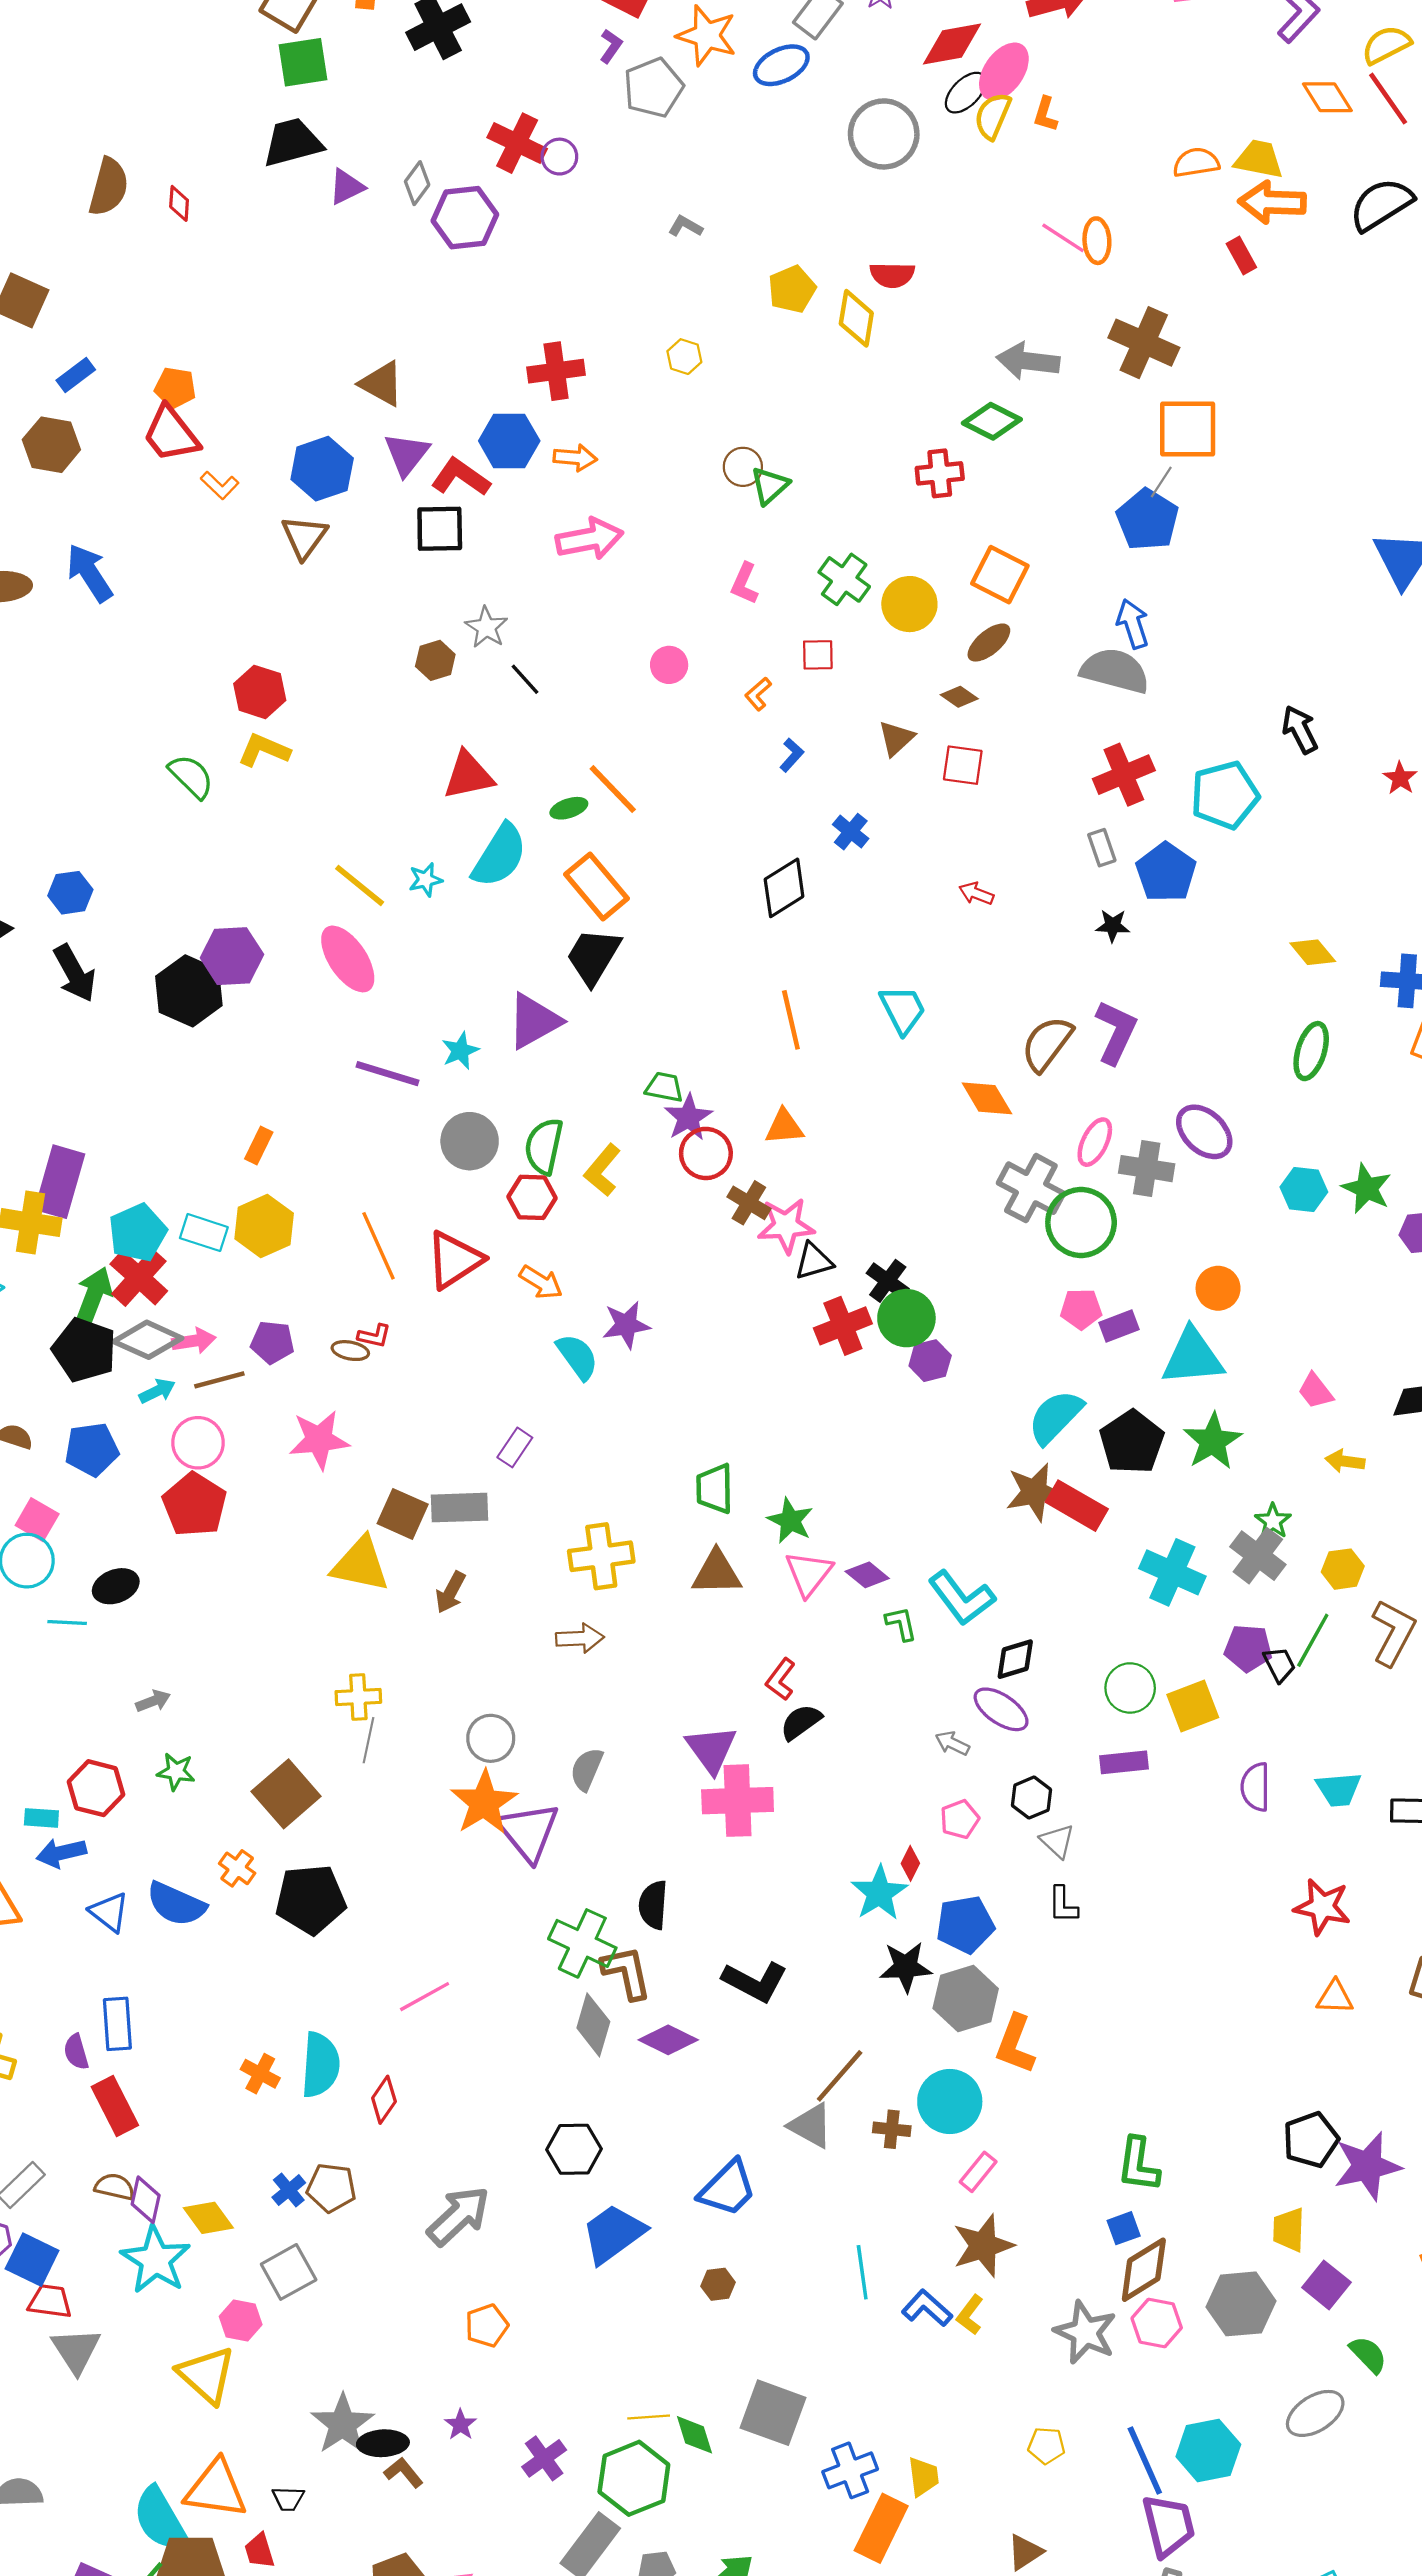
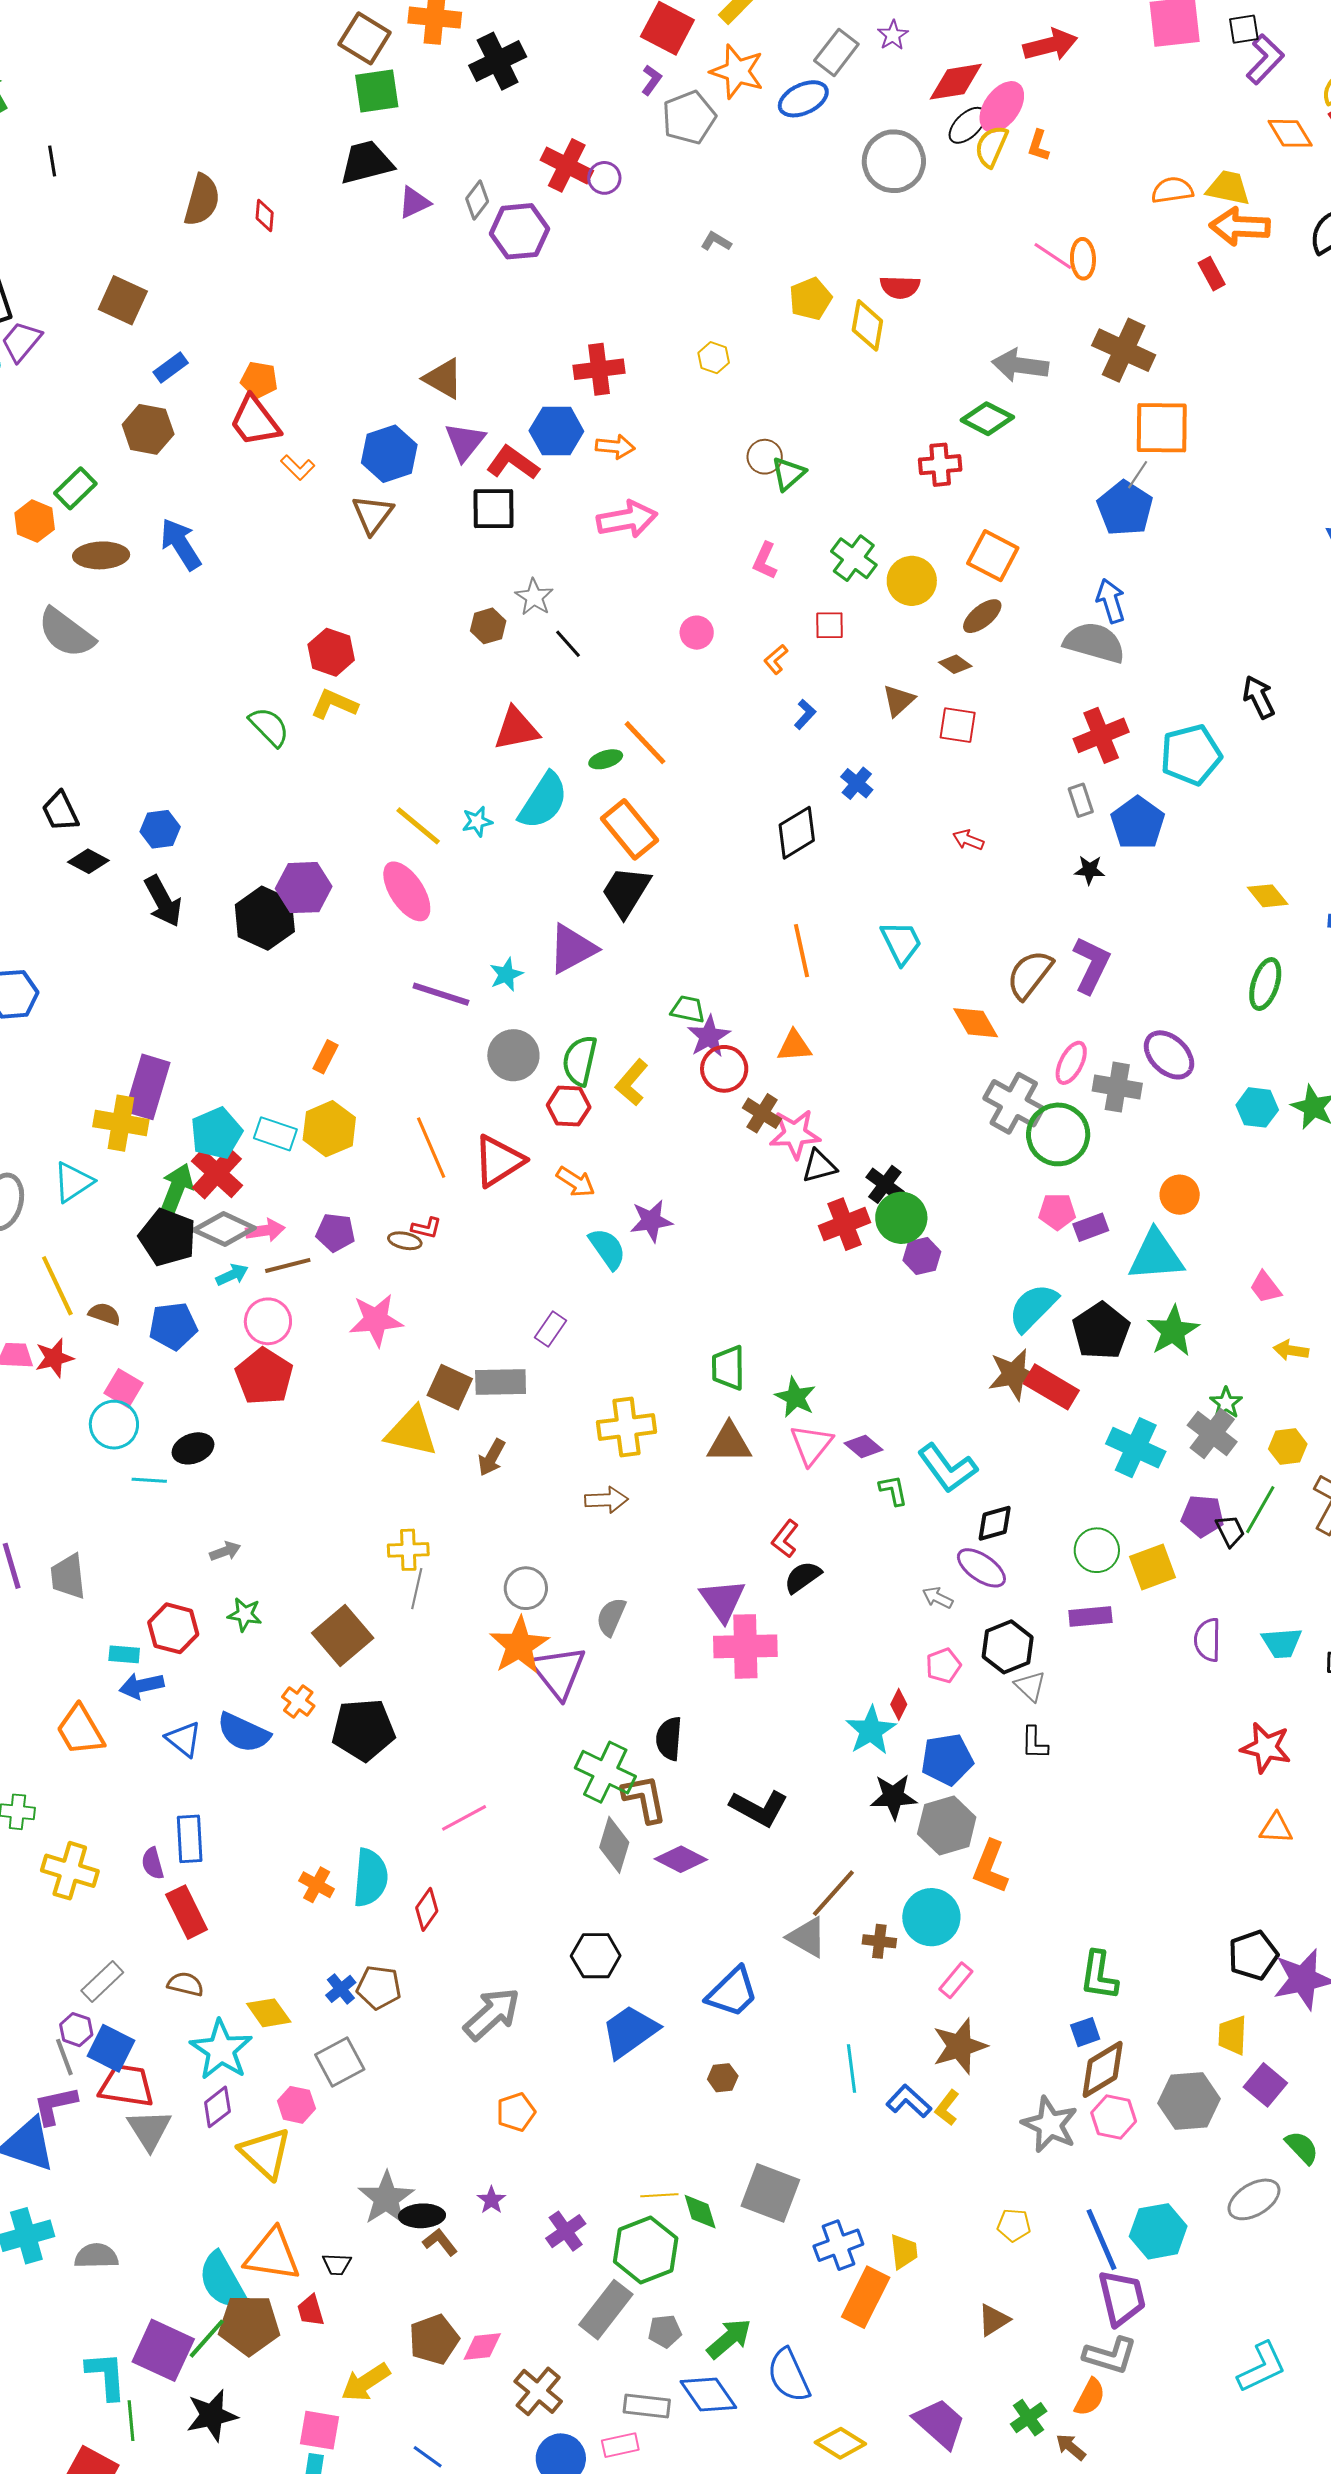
black hexagon: (1031, 1798) -> (1008, 1647), size x1.4
purple diamond: (146, 2200) -> (217, 2107), moved, turned 39
red trapezoid: (50, 2301) -> (127, 2086), size x1.4

